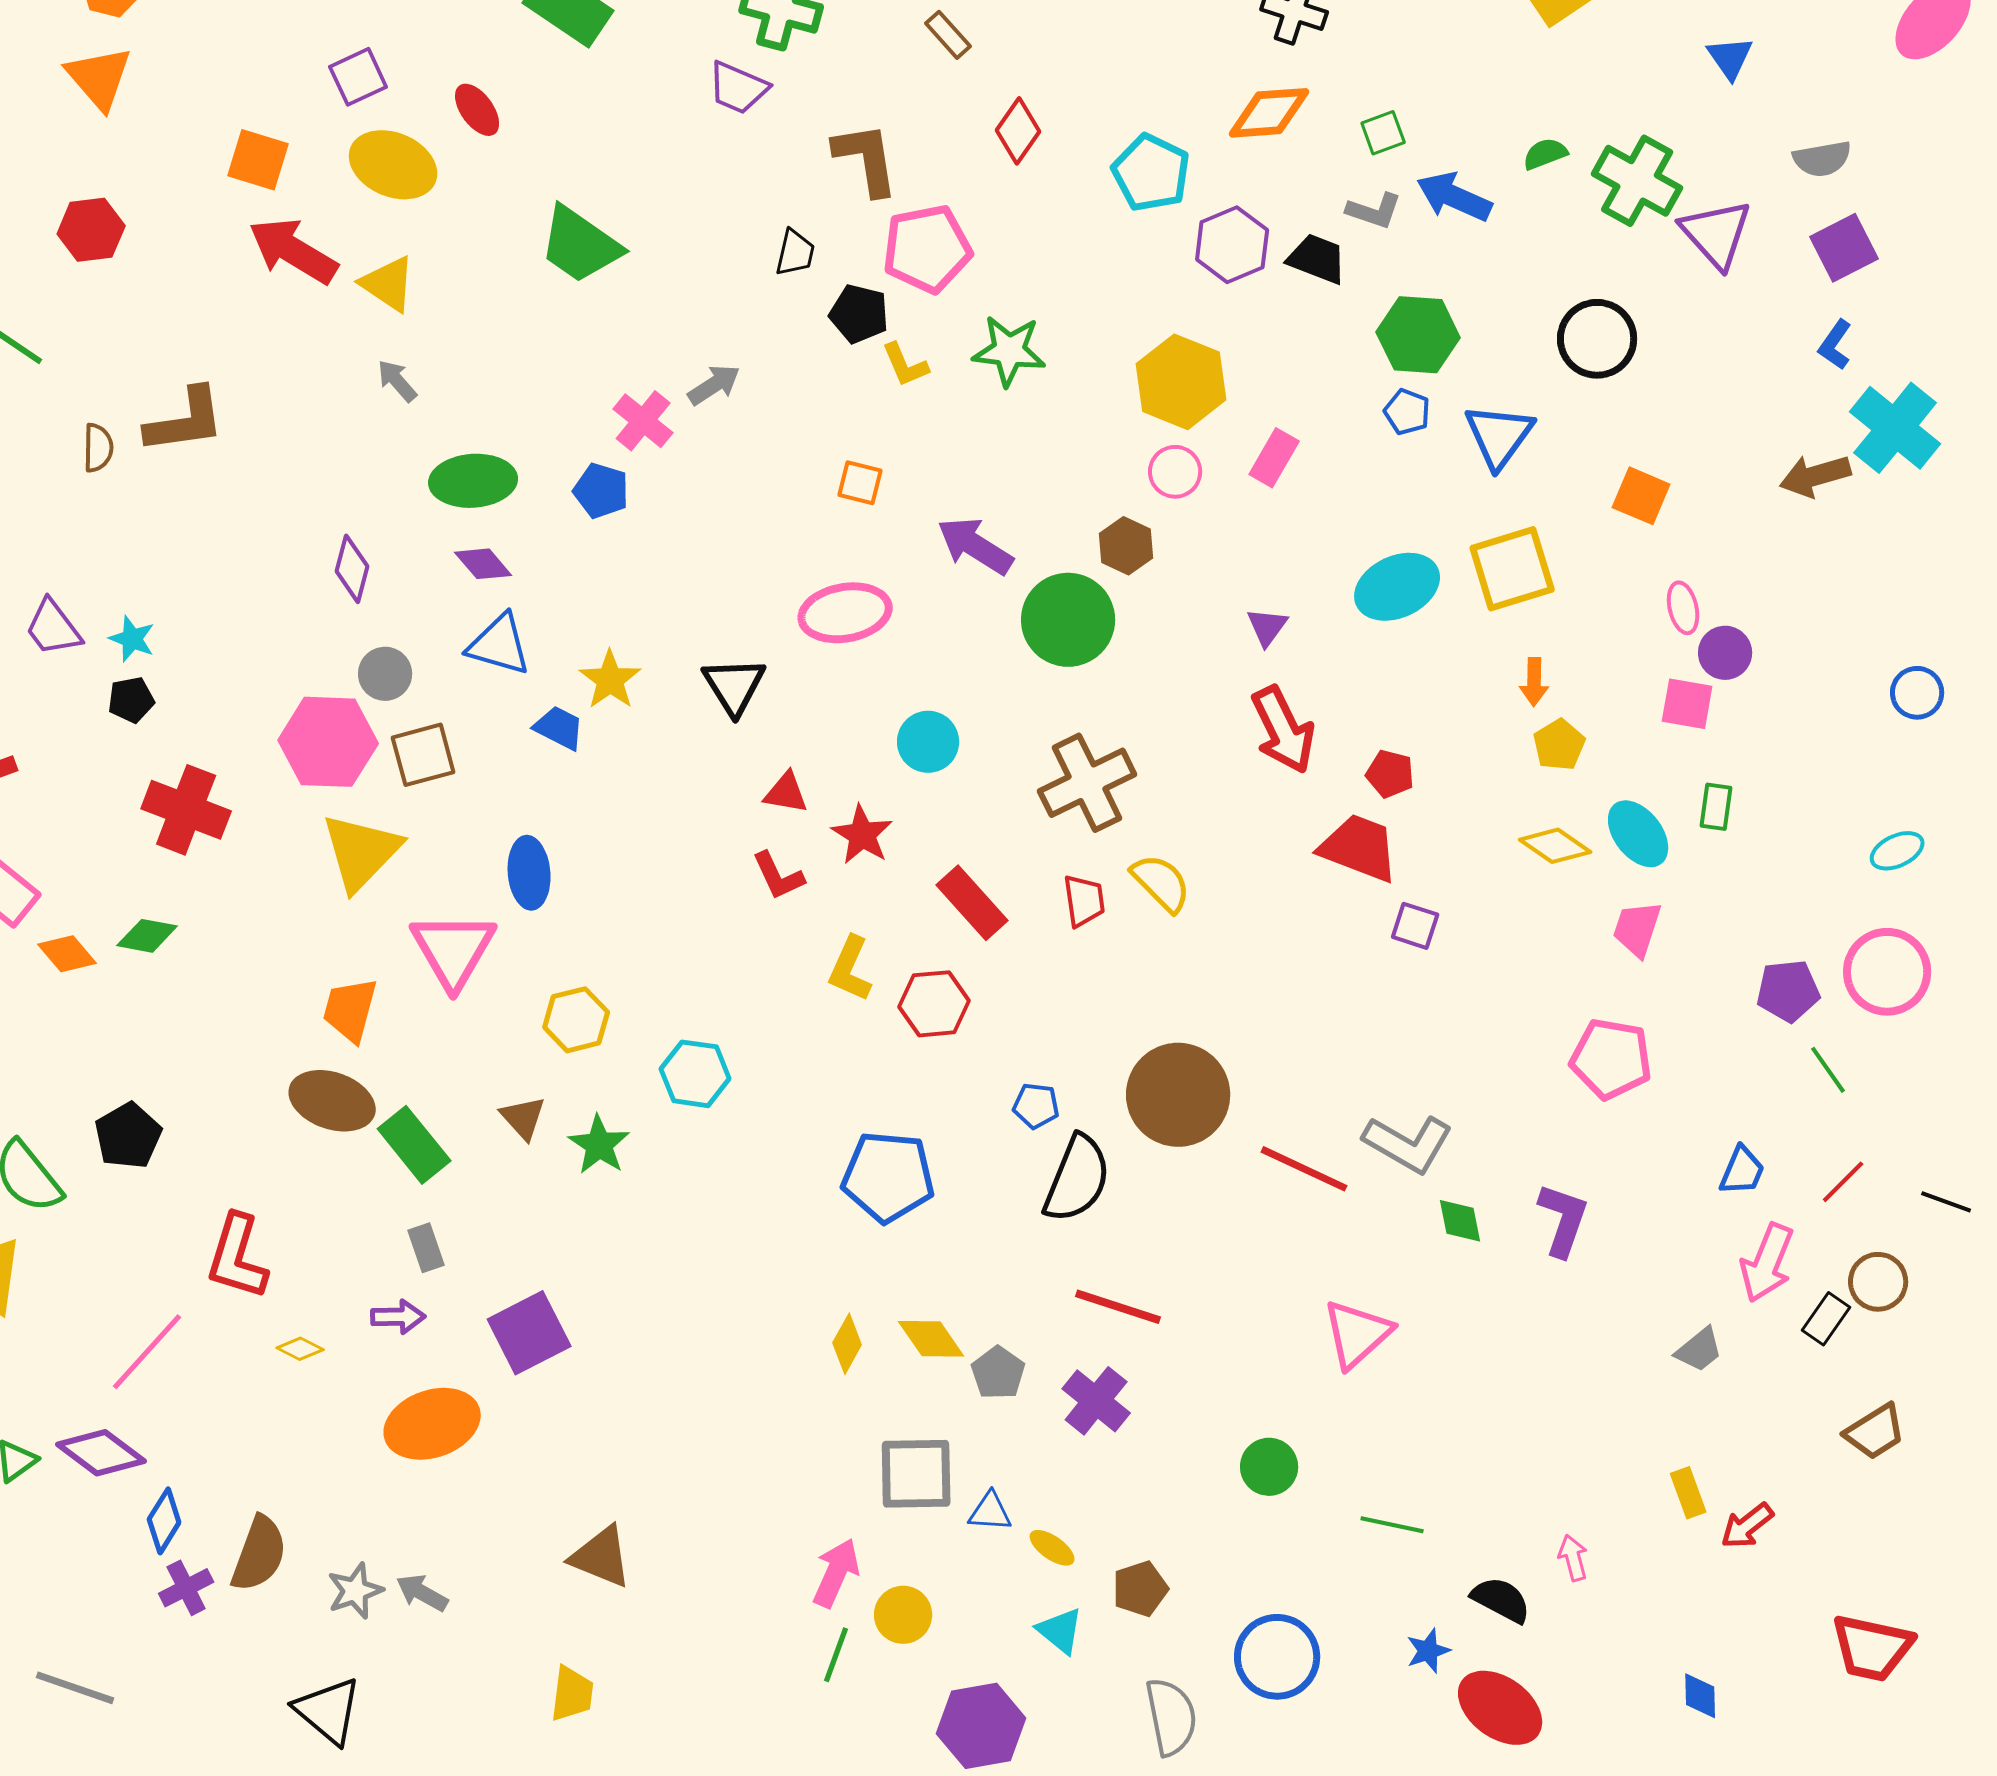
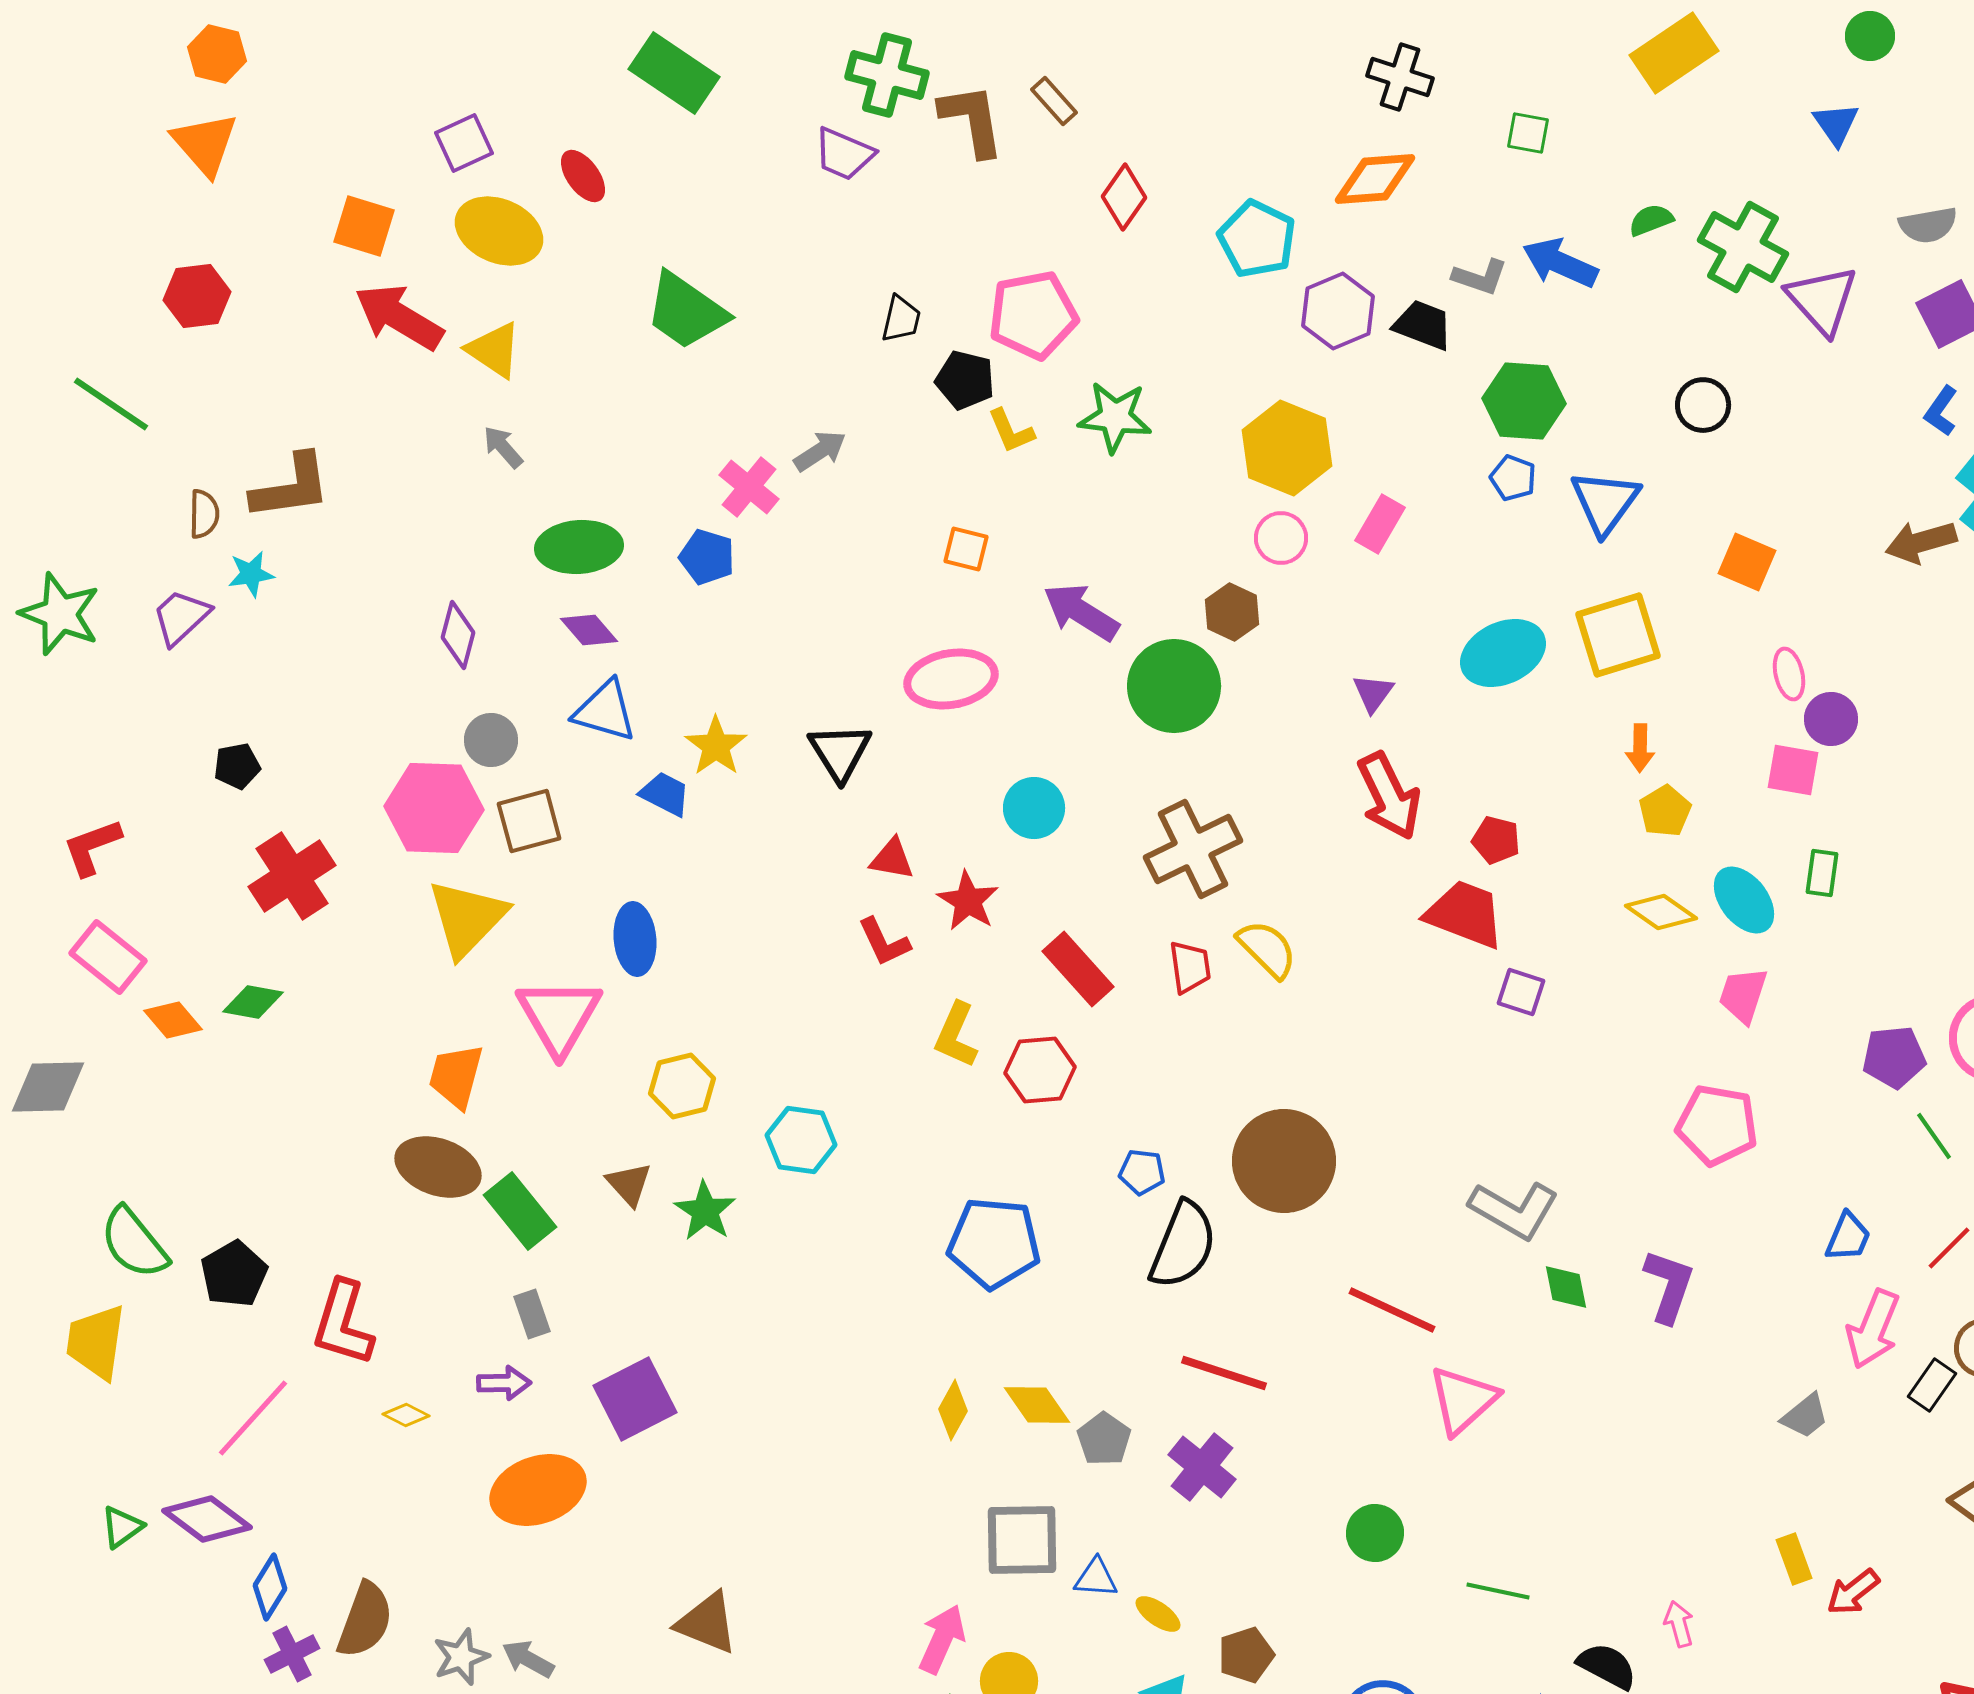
green square: (1383, 133) -> (1528, 133), moved, turned 30
brown L-shape: (866, 159) -> (972, 120), moved
black circle: (1597, 339) -> (1703, 405), size x0.7
purple trapezoid: (53, 628) -> (181, 617), moved, turned 84
cyan star: (132, 639) -> (251, 574), moved, turned -30
red cross: (186, 810) -> (292, 876), turned 36
black pentagon: (128, 1136) -> (234, 1274), moved
red line: (1304, 1169) -> (1392, 1310), moved

